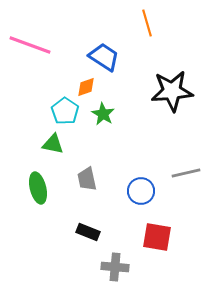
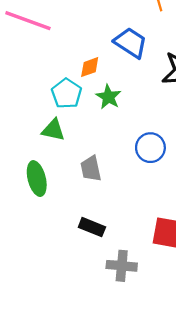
blue trapezoid: (104, 57) -> (131, 43), moved
blue circle: (141, 191) -> (150, 148), moved

